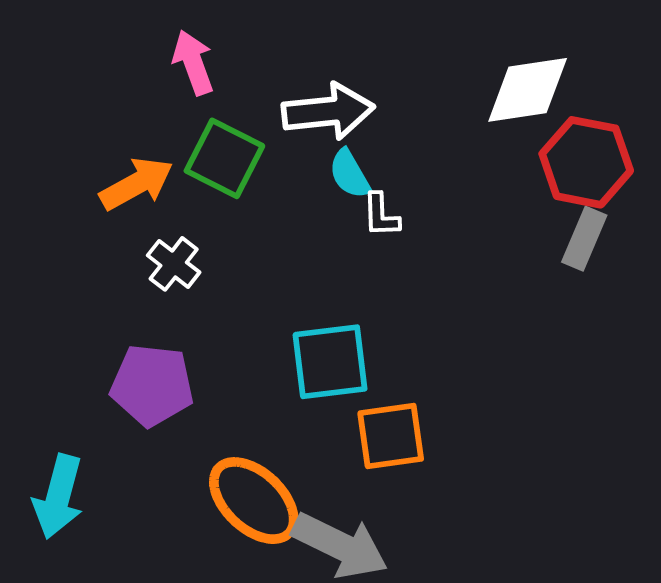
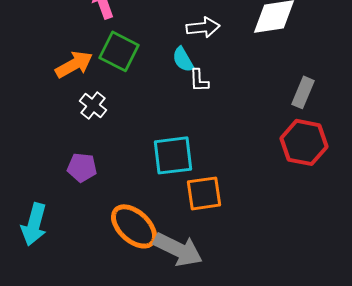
white arrow: (328, 111) -> (203, 27), moved, size x0.7
red hexagon: (586, 162) -> (304, 142), moved
purple pentagon: (152, 385) -> (82, 167), size x0.7

